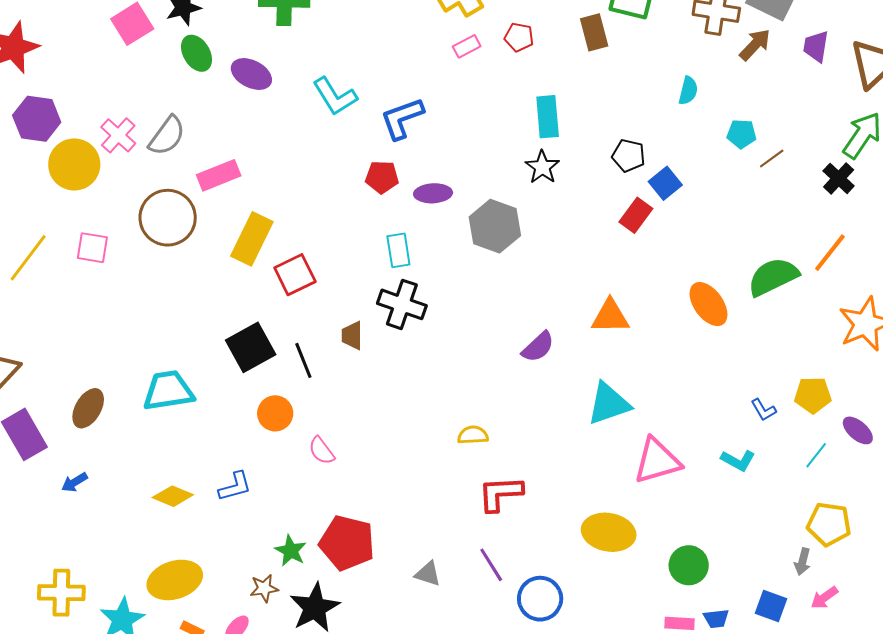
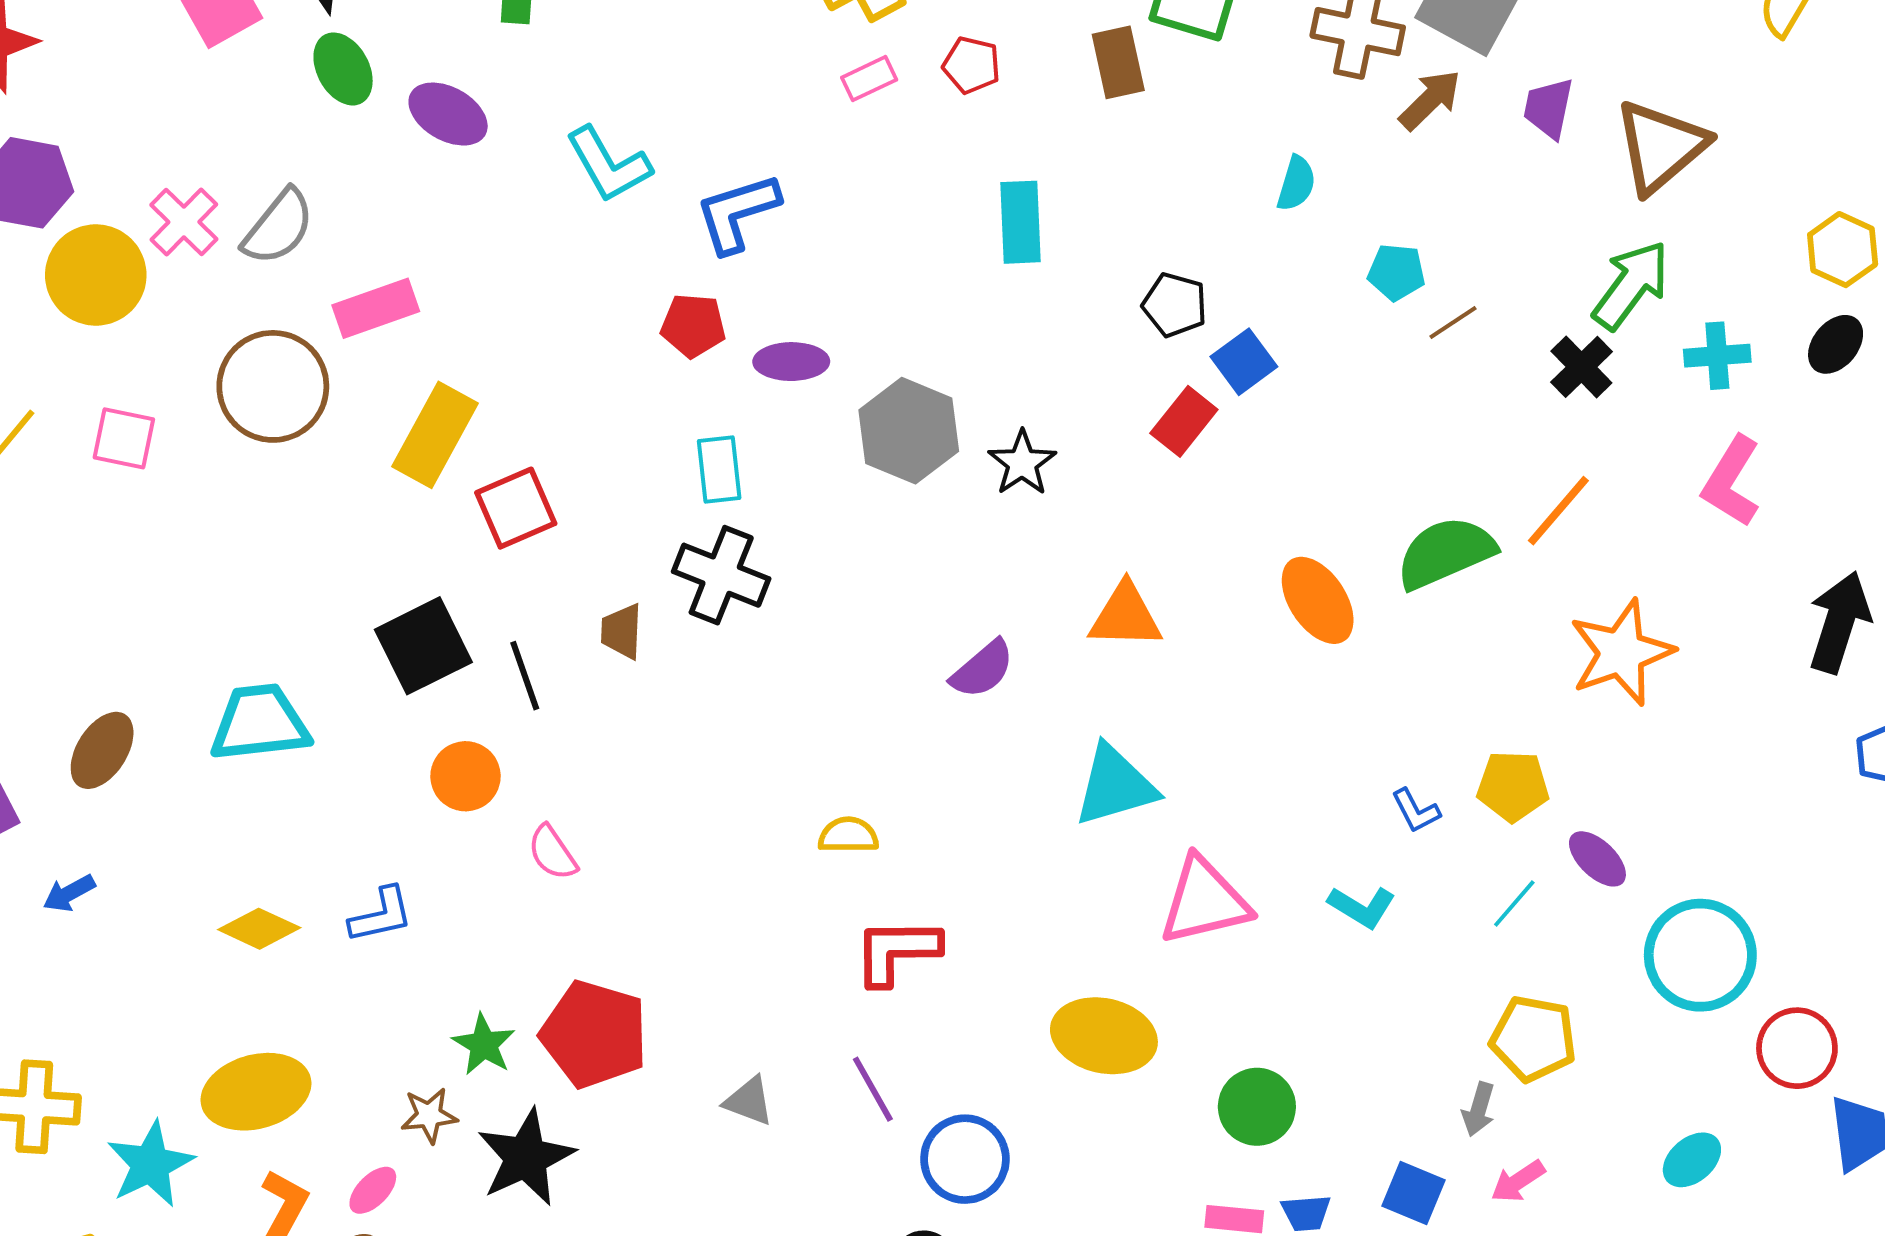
black star: (542, 167) -> (1022, 463), moved

